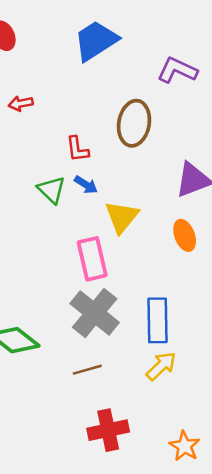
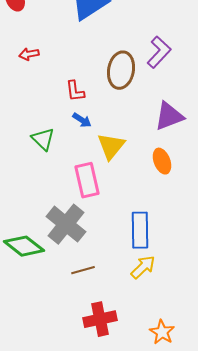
purple L-shape: (177, 70) -> (159, 52), moved, turned 108
green triangle: (51, 190) -> (43, 139), moved
gray cross: (95, 313) -> (66, 224), moved

